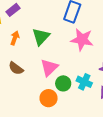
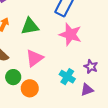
green triangle: (41, 37) -> (30, 26), turned 30
green circle: (63, 83) -> (13, 77), moved

